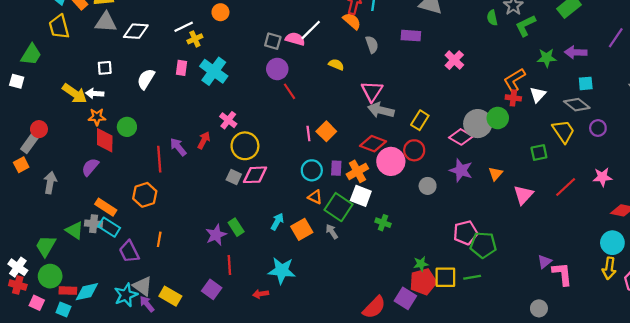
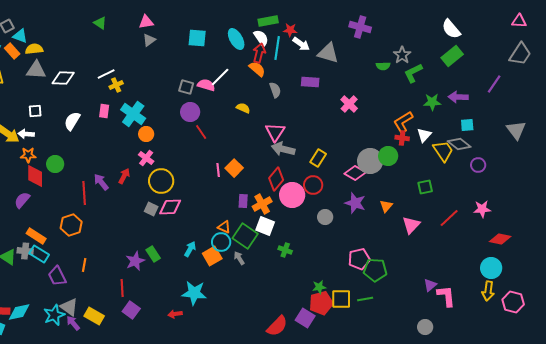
orange circle: (220, 12) -> (146, 134), moved
green semicircle: (492, 18) -> (383, 66), turned -80
yellow trapezoid: (563, 131) -> (443, 151), moved
red diamond: (373, 144) -> (276, 179), turned -70
cyan circle: (312, 170) -> (221, 242), moved
red line: (229, 265) -> (122, 288), moved

